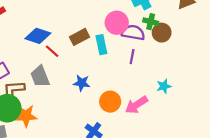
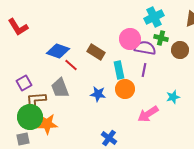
brown circle: (162, 33) -> (180, 50), moved
brown rectangle: (79, 37) -> (96, 52), turned 60
cyan rectangle: (101, 45) -> (119, 70), moved
orange circle: (110, 102) -> (125, 89), moved

